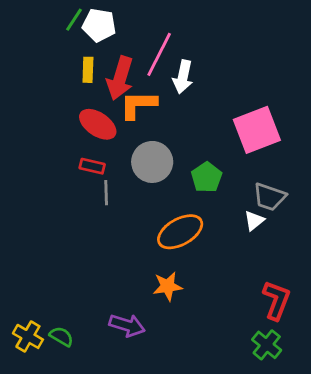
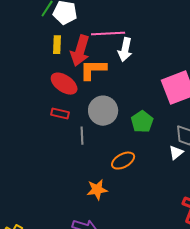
pink line: (159, 54) -> (108, 34), turned 60
gray line: (106, 193) -> (82, 136), moved
orange ellipse: (180, 232) -> (123, 161), size x0.7
orange star: (168, 286) -> (97, 190), moved

